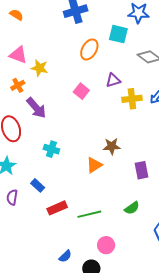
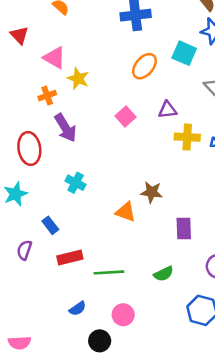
orange triangle: (94, 165) -> (126, 212), turned 42
purple semicircle: (12, 197) -> (24, 250), moved
blue semicircle: (65, 256) -> (78, 309), moved

